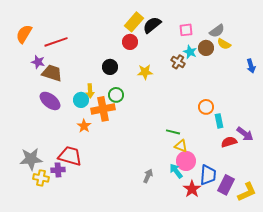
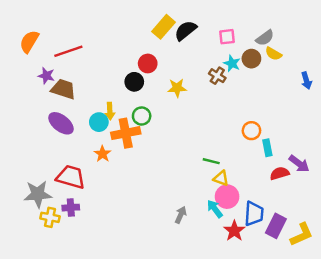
red circle: (130, 42) -> (148, 63), moved
red trapezoid: (70, 156) -> (71, 177), moved

